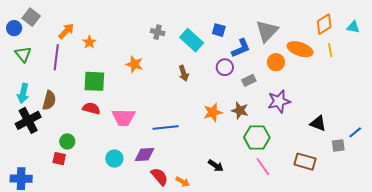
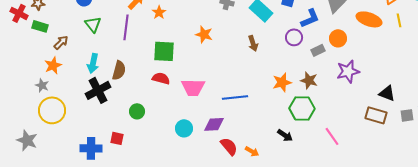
orange circle: (276, 62) -> (338, 38), moved
green hexagon: (257, 137) -> (302, 108), moved
red square: (59, 159) -> (117, 138), moved
brown rectangle: (305, 162) -> (376, 115), moved

